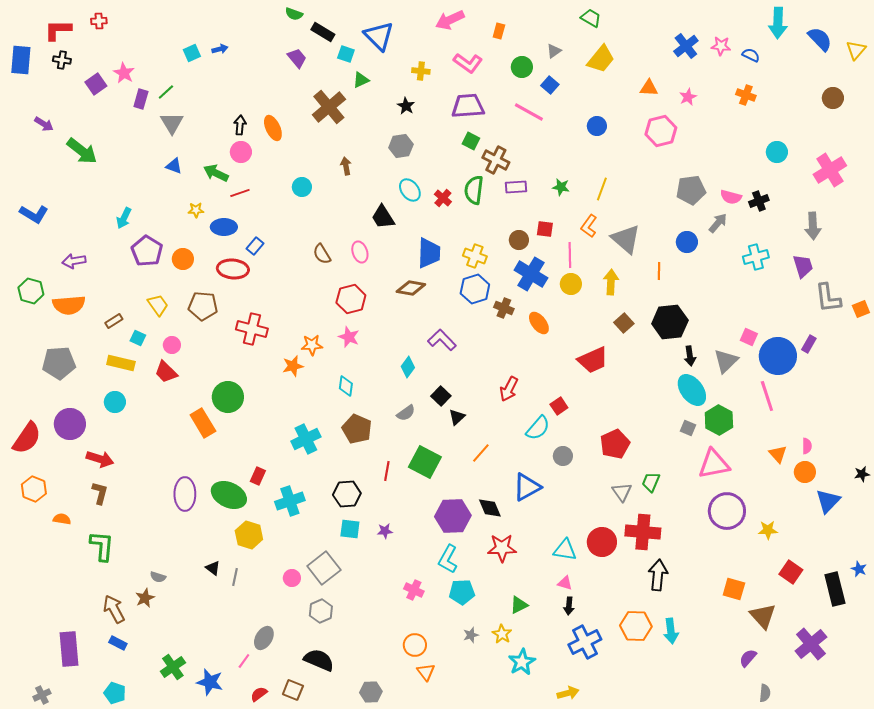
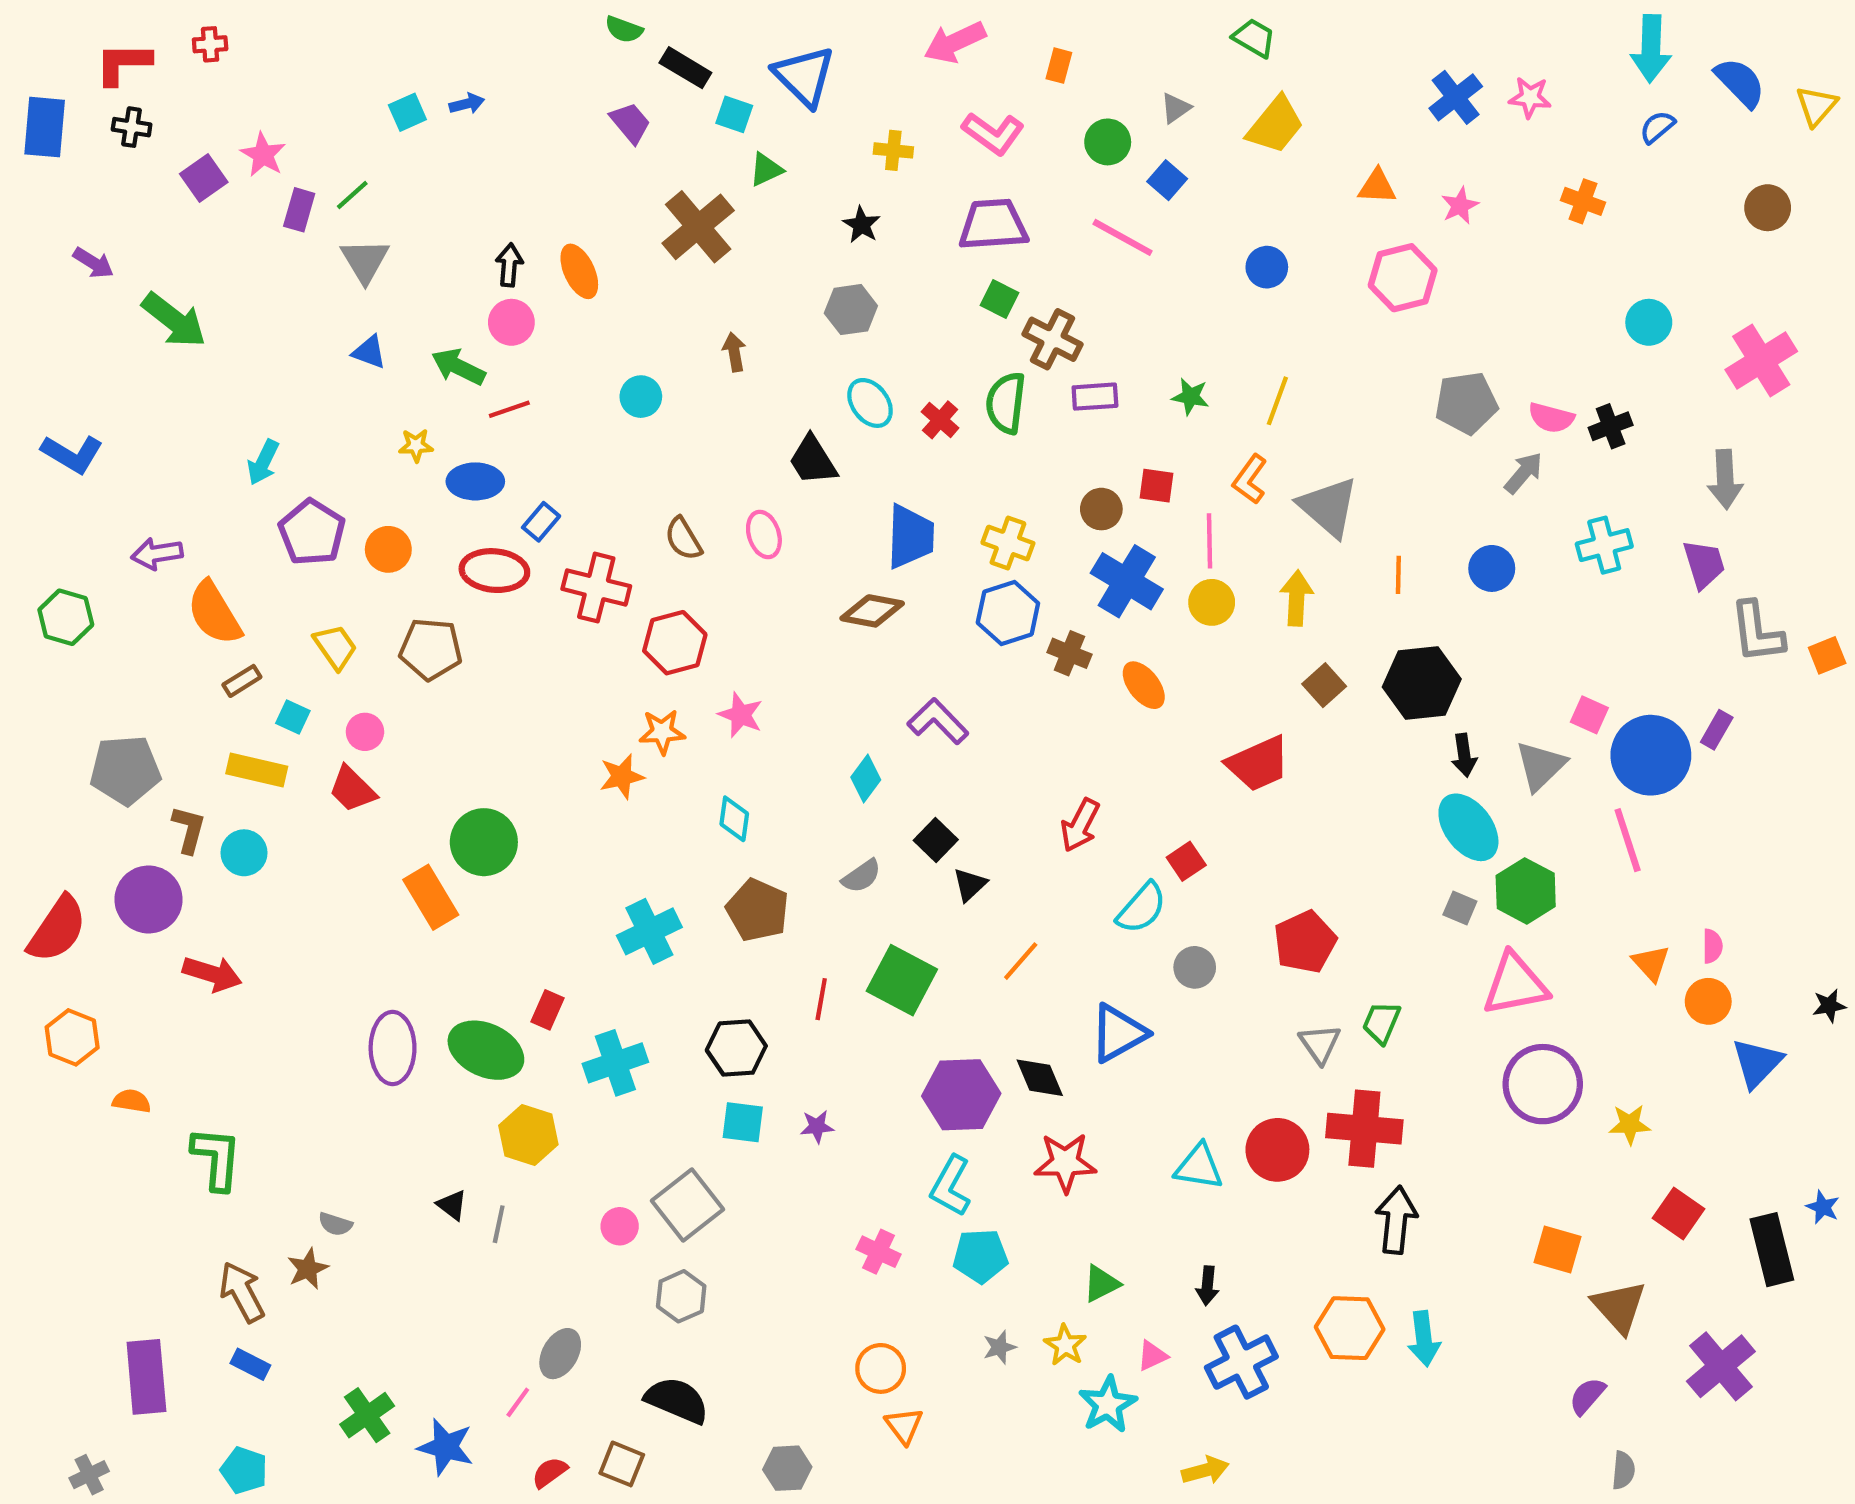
blue semicircle: (751, 55) -> (1657, 127), moved, turned -66
blue circle: (687, 242) -> (1492, 568), moved
red hexagon: (351, 299) -> (675, 643), moved
orange semicircle: (69, 305) -> (214, 613), moved, turned 64
red cross: (252, 329) -> (596, 588), moved
brown L-shape: (100, 493) -> (189, 829), moved
pink triangle: (565, 583) -> (1152, 1356), moved, turned -42

